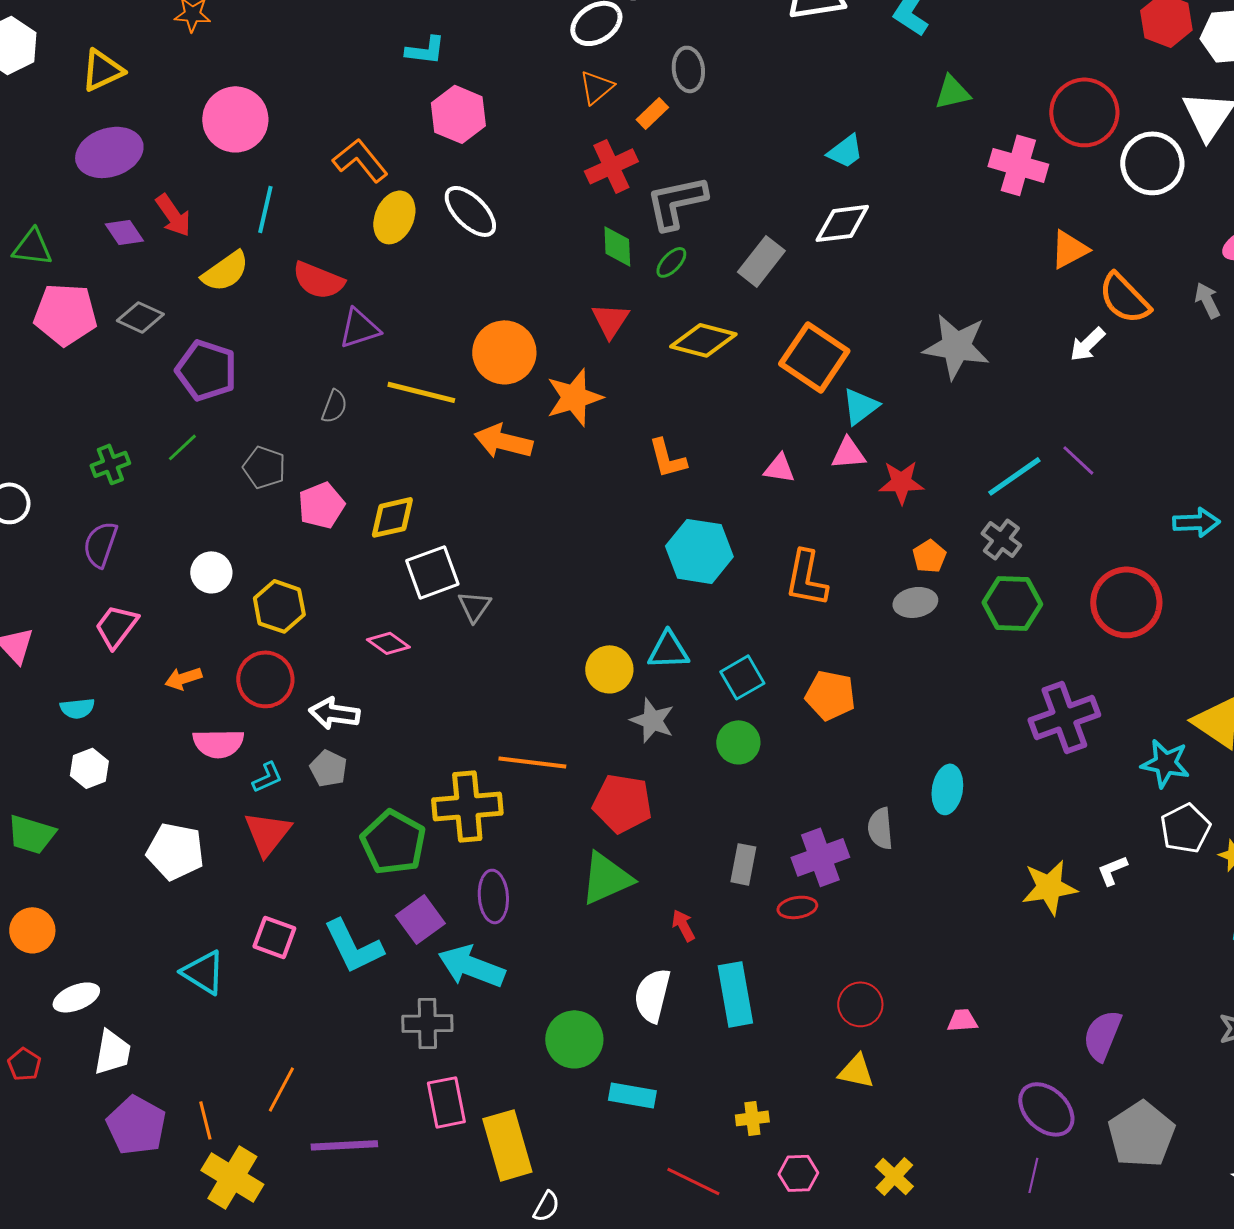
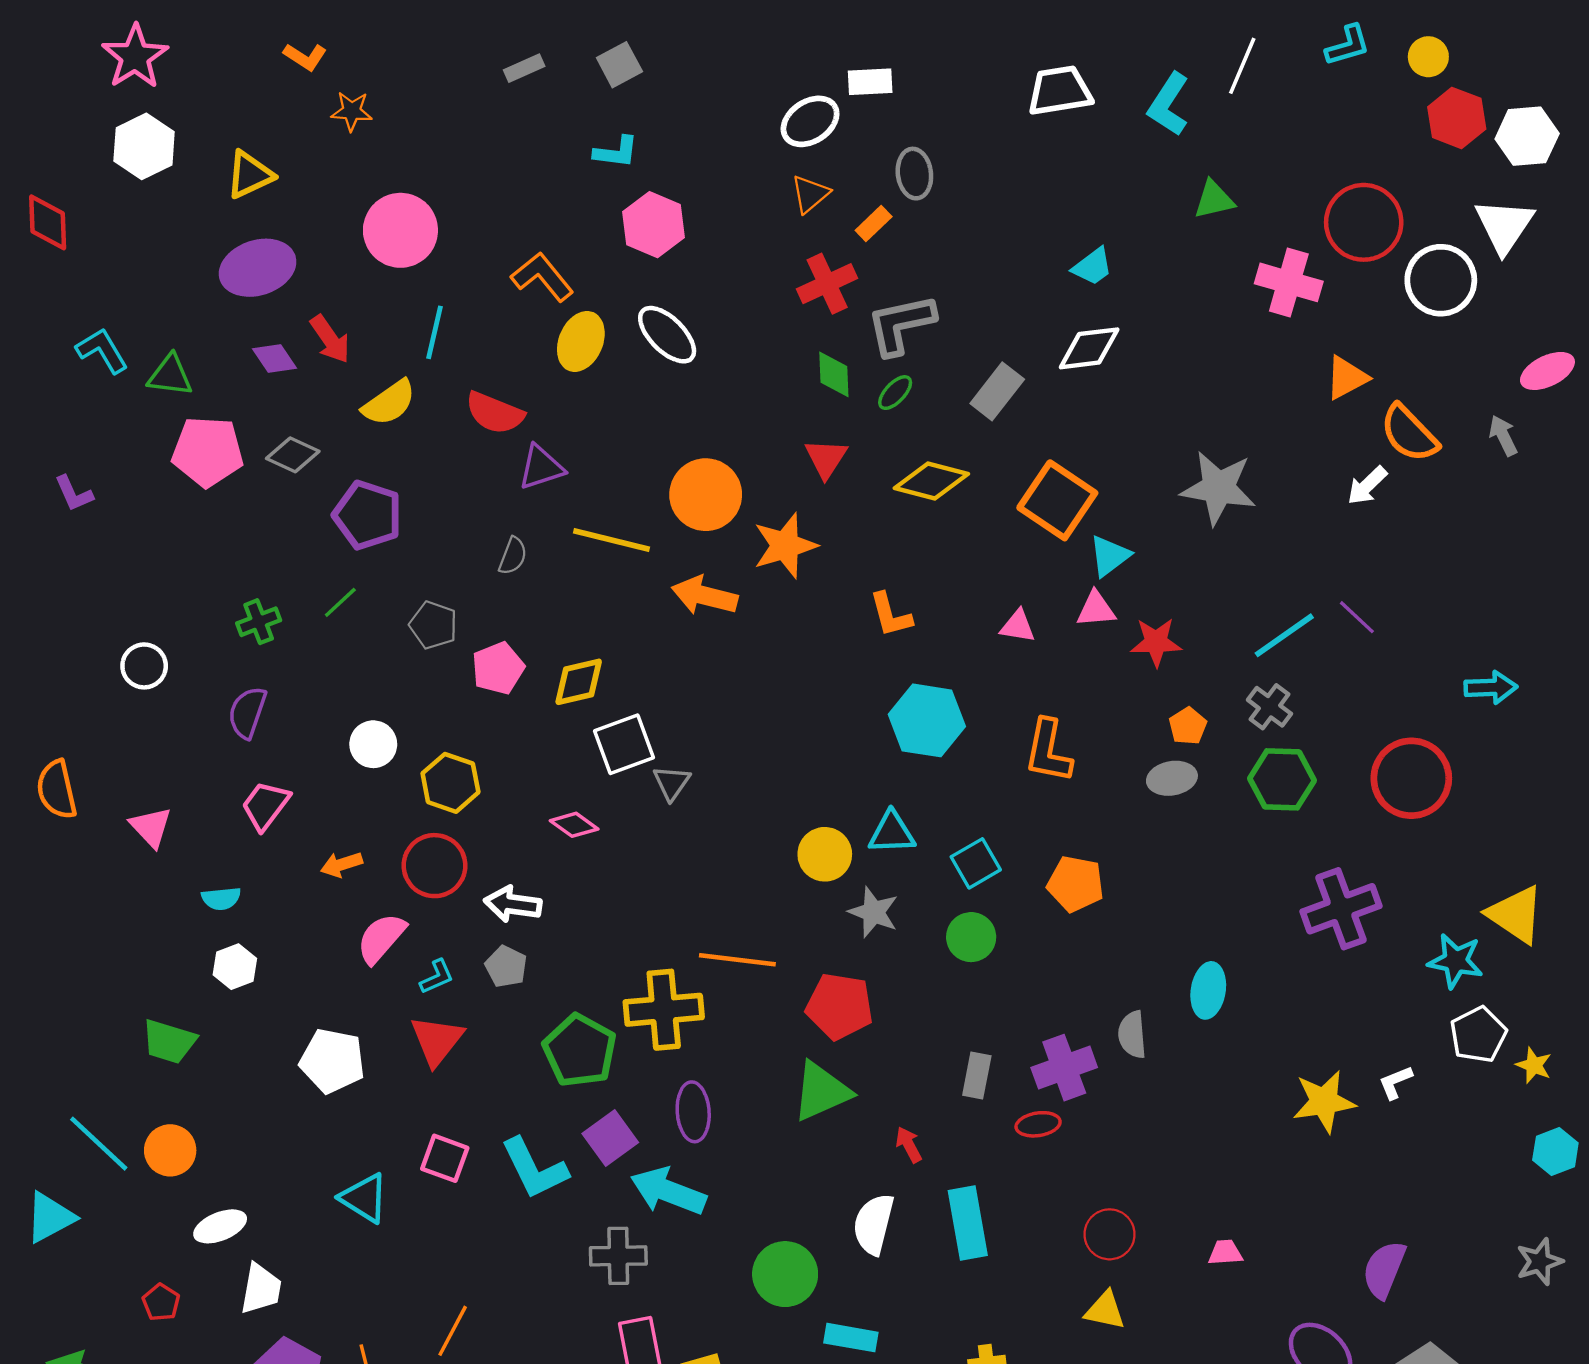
pink semicircle: (218, 743) -> (381, 938), turned 132

